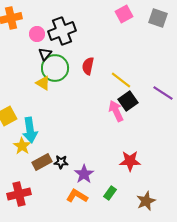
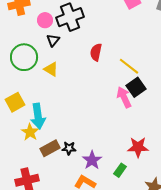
green circle: (55, 68) -> (24, 57), moved
green rectangle: (110, 193) -> (120, 170), moved

